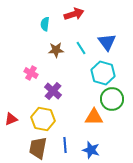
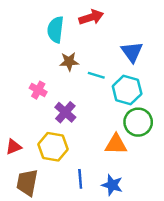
cyan semicircle: (45, 24) -> (55, 30), size x1.5
cyan line: (81, 48) -> (96, 75), moved, turned -40
brown trapezoid: (38, 148) -> (27, 183), moved

